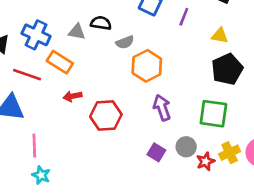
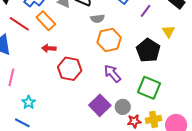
yellow triangle: (220, 36) -> (168, 32), turned 32
black pentagon: (227, 69) -> (148, 50), moved, turned -30
purple arrow: (162, 108) -> (112, 74), turned -36
purple square: (156, 152) -> (100, 105), size x1.5
cyan star: (41, 175) -> (29, 102), moved

